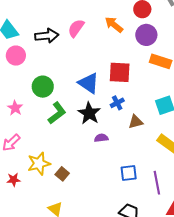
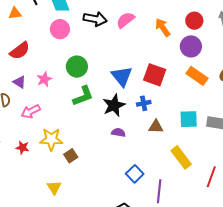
blue square: (129, 173) -> (135, 174), turned 36

